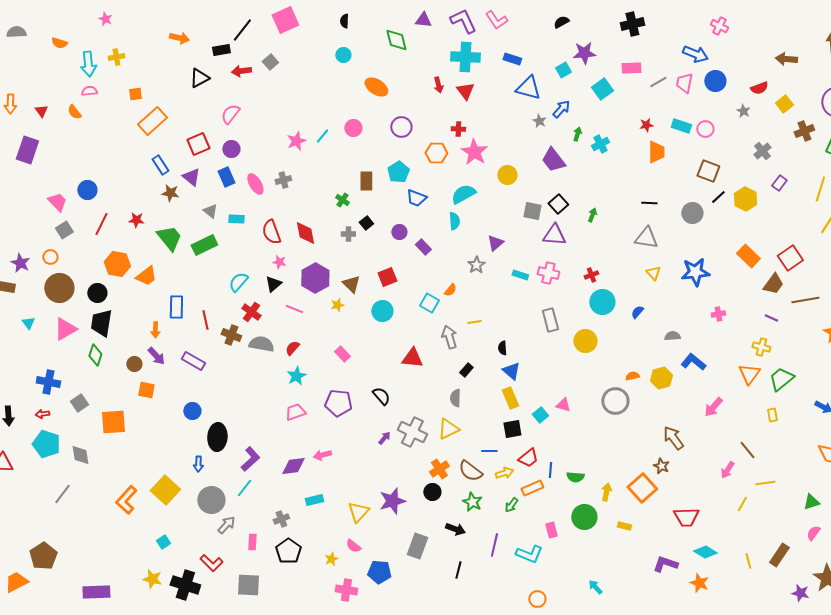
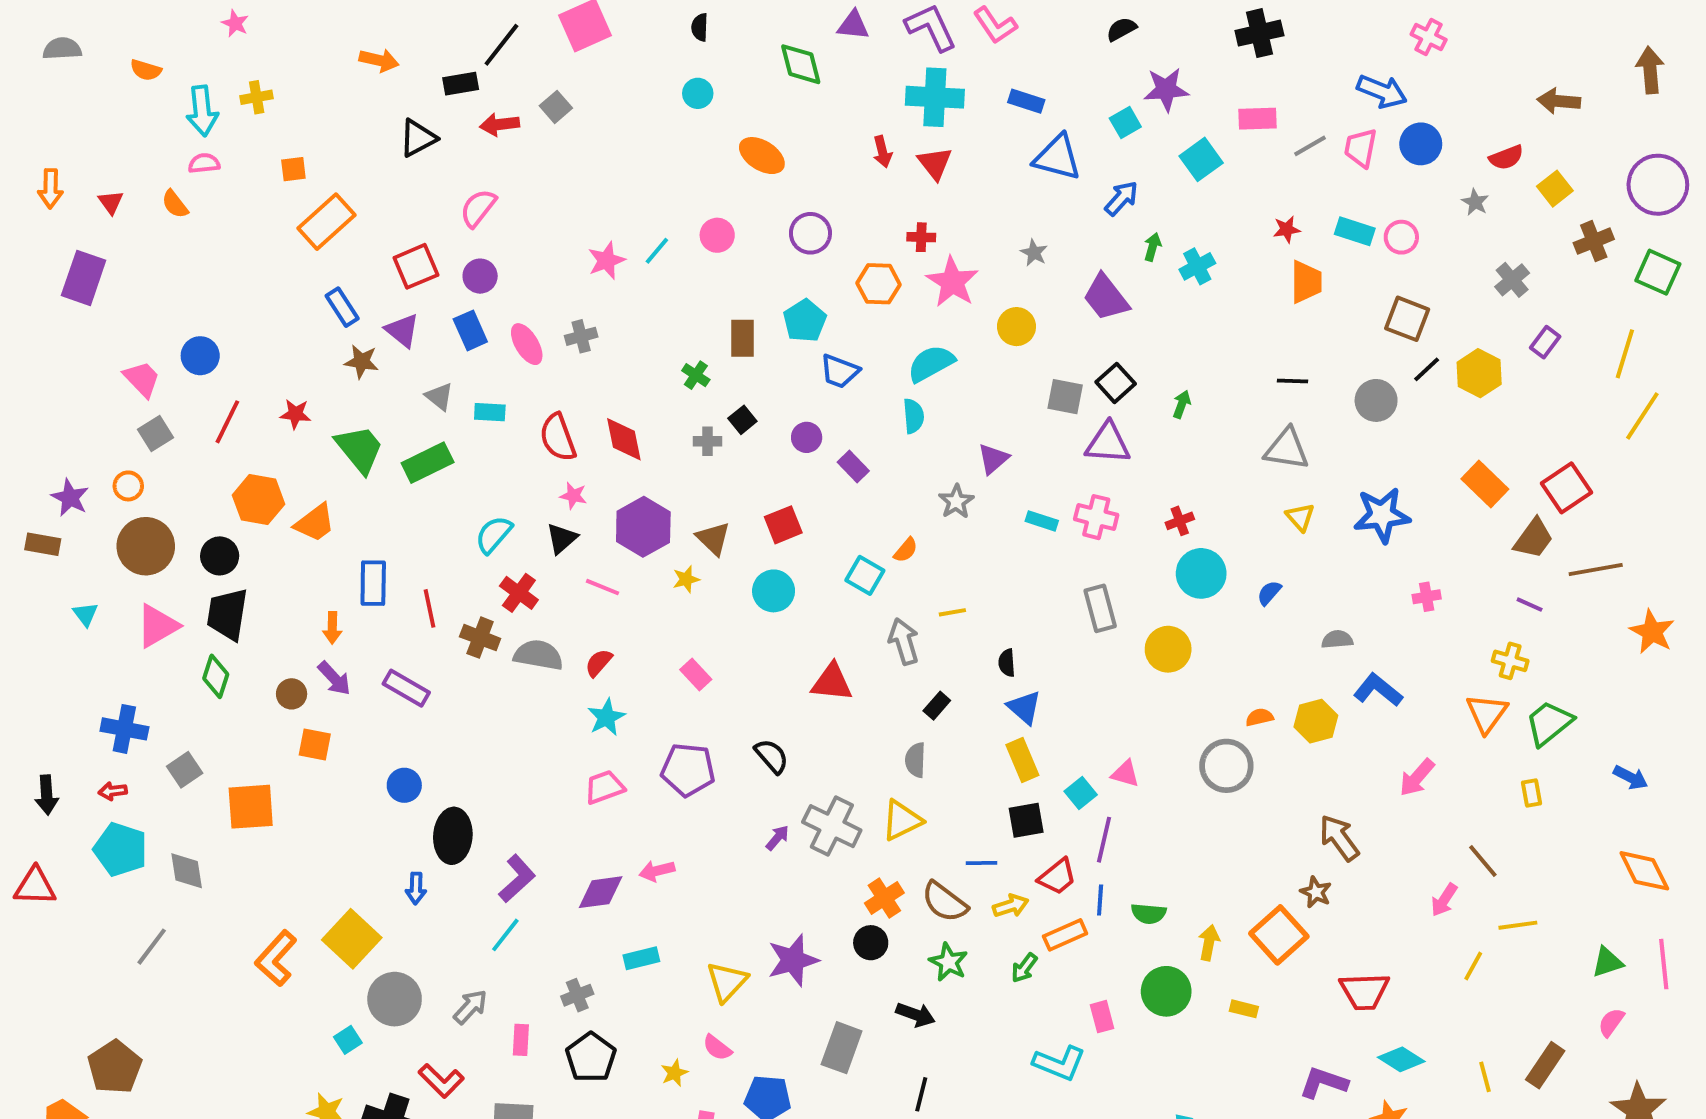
gray star: (539, 121) -> (1034, 253), moved
gray circle: (211, 500) -> (395, 999), moved
purple line: (494, 545) -> (1104, 840), moved

